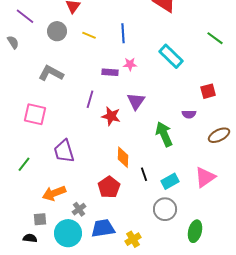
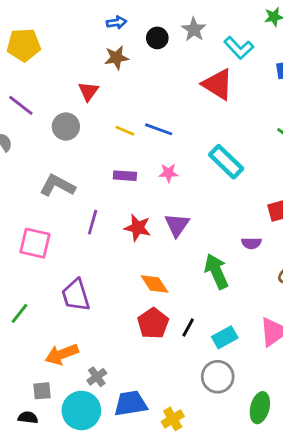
blue line: (123, 33) -> (159, 129), turned -66
yellow line: (89, 35) -> (125, 131), moved
purple rectangle: (110, 72) -> (125, 176), moved
purple line: (90, 99) -> (93, 222), moved
red star: (111, 116) -> (138, 228), moved
orange diamond: (123, 157) -> (154, 284), moved, turned -35
black line: (144, 174) -> (188, 328), turned 48
red pentagon: (109, 187) -> (153, 323), moved

